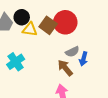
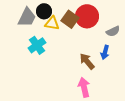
gray semicircle: (72, 52) -> (113, 31), moved
cyan cross: (16, 62) -> (37, 45), moved

